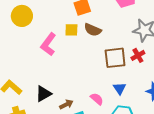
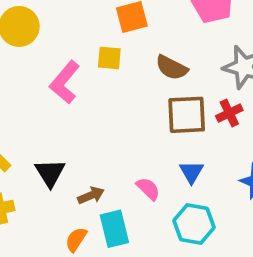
brown semicircle: (93, 30) -> (172, 68), moved
black triangle: (43, 94) -> (50, 173), turned -36

